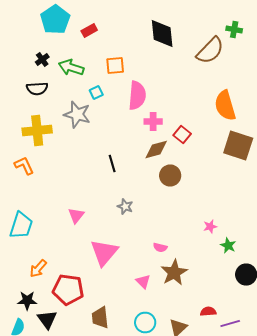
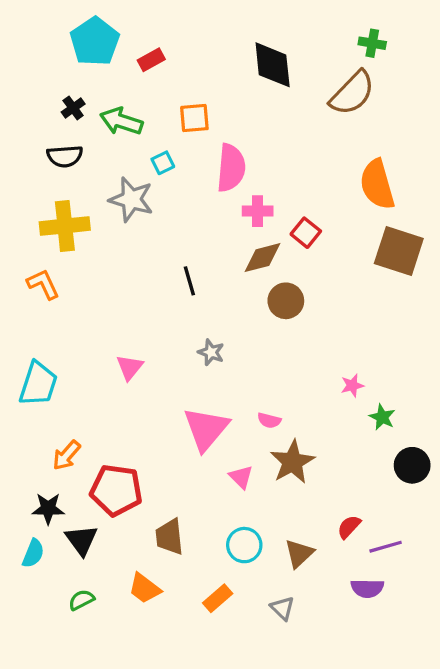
green cross: (234, 30) -> (372, 43), moved
pink triangle: (104, 252) -> (206, 429), moved
red semicircle: (208, 312) -> (349, 527), turned -42

